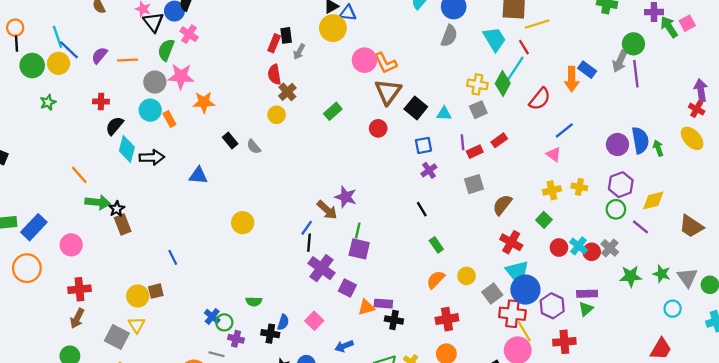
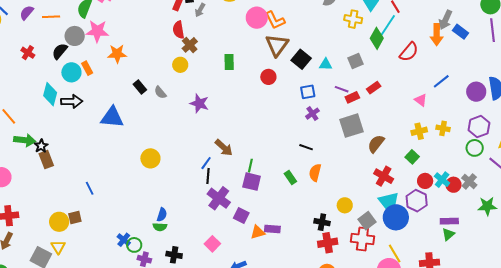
gray arrow: (620, 61) -> (446, 20), moved
blue rectangle: (587, 70) -> (460, 32), moved
yellow cross: (477, 84) -> (353, 19), moved
red cross: (101, 101) -> (28, 53), turned 32
cyan circle: (150, 110) -> (71, 72), moved
green rectangle: (333, 111) -> (229, 62), turned -49
black semicircle: (115, 126) -> (60, 51), moved
blue line: (564, 130) -> (441, 81), moved
purple line: (462, 142) -> (342, 89), turned -64
blue triangle: (198, 175) -> (112, 117), size x1.4
gray square: (474, 184) -> (352, 126), size x1.4
purple star: (346, 197) -> (199, 103), moved
black line: (422, 209) -> (306, 147), turned -40
green rectangle: (436, 245) -> (290, 177), moved
orange semicircle: (436, 280) -> (315, 173), moved, turned -30
purple hexagon: (552, 306) -> (417, 201), moved
red cross: (512, 314) -> (362, 239), moved
black cross: (394, 320) -> (322, 222), moved
blue semicircle: (283, 322) -> (162, 215), moved

